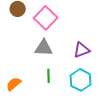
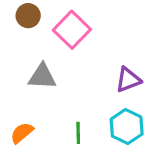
gray triangle: (44, 48) -> (42, 77), moved
green line: (49, 76) -> (78, 133), moved

